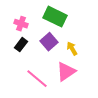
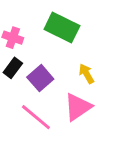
purple square: (49, 42) -> (40, 78), moved

